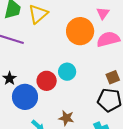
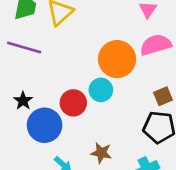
orange circle: (80, 31) -> (117, 59), moved

